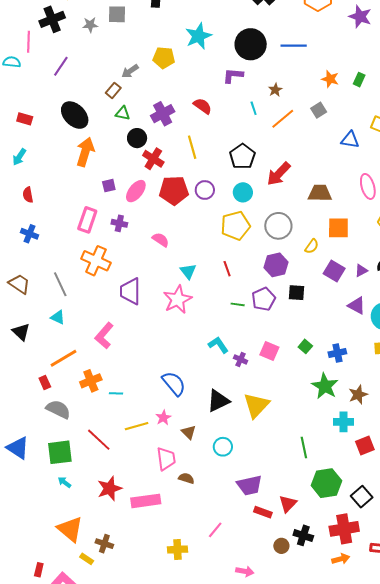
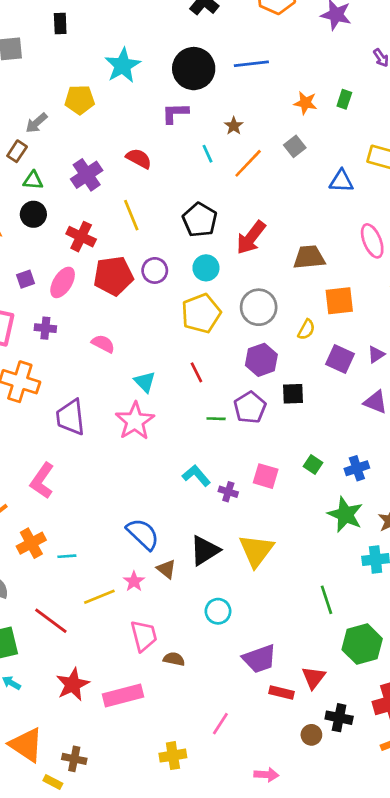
black circle: (137, 138) -> (33, 214), moved
brown triangle: (189, 432) -> (166, 569), moved

